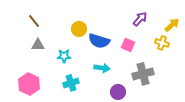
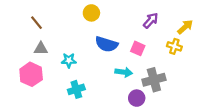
yellow circle: (79, 29) -> (91, 13), moved
cyan arrow: (102, 68) -> (124, 72), moved
pink hexagon: (29, 84) -> (31, 74), moved
purple circle: (118, 92) -> (137, 98), moved

